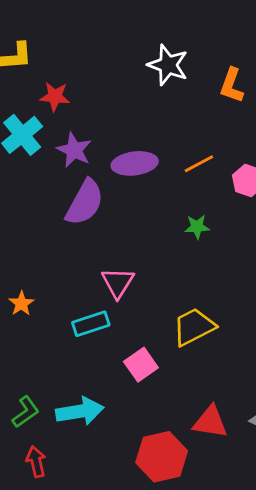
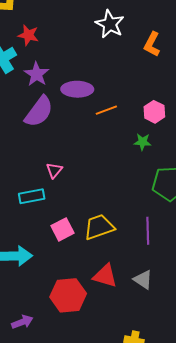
orange line: (199, 164) -> (106, 110), moved
green star: (197, 227) -> (142, 142), moved
pink triangle: (118, 283) -> (54, 170), size x0.7
yellow trapezoid: (194, 327) -> (99, 227), moved

